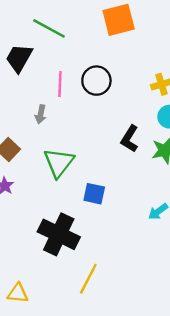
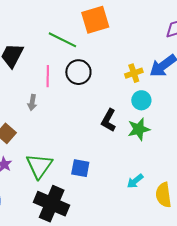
green line: (49, 28) -> (62, 40), moved
green triangle: (59, 163) -> (39, 166), moved

